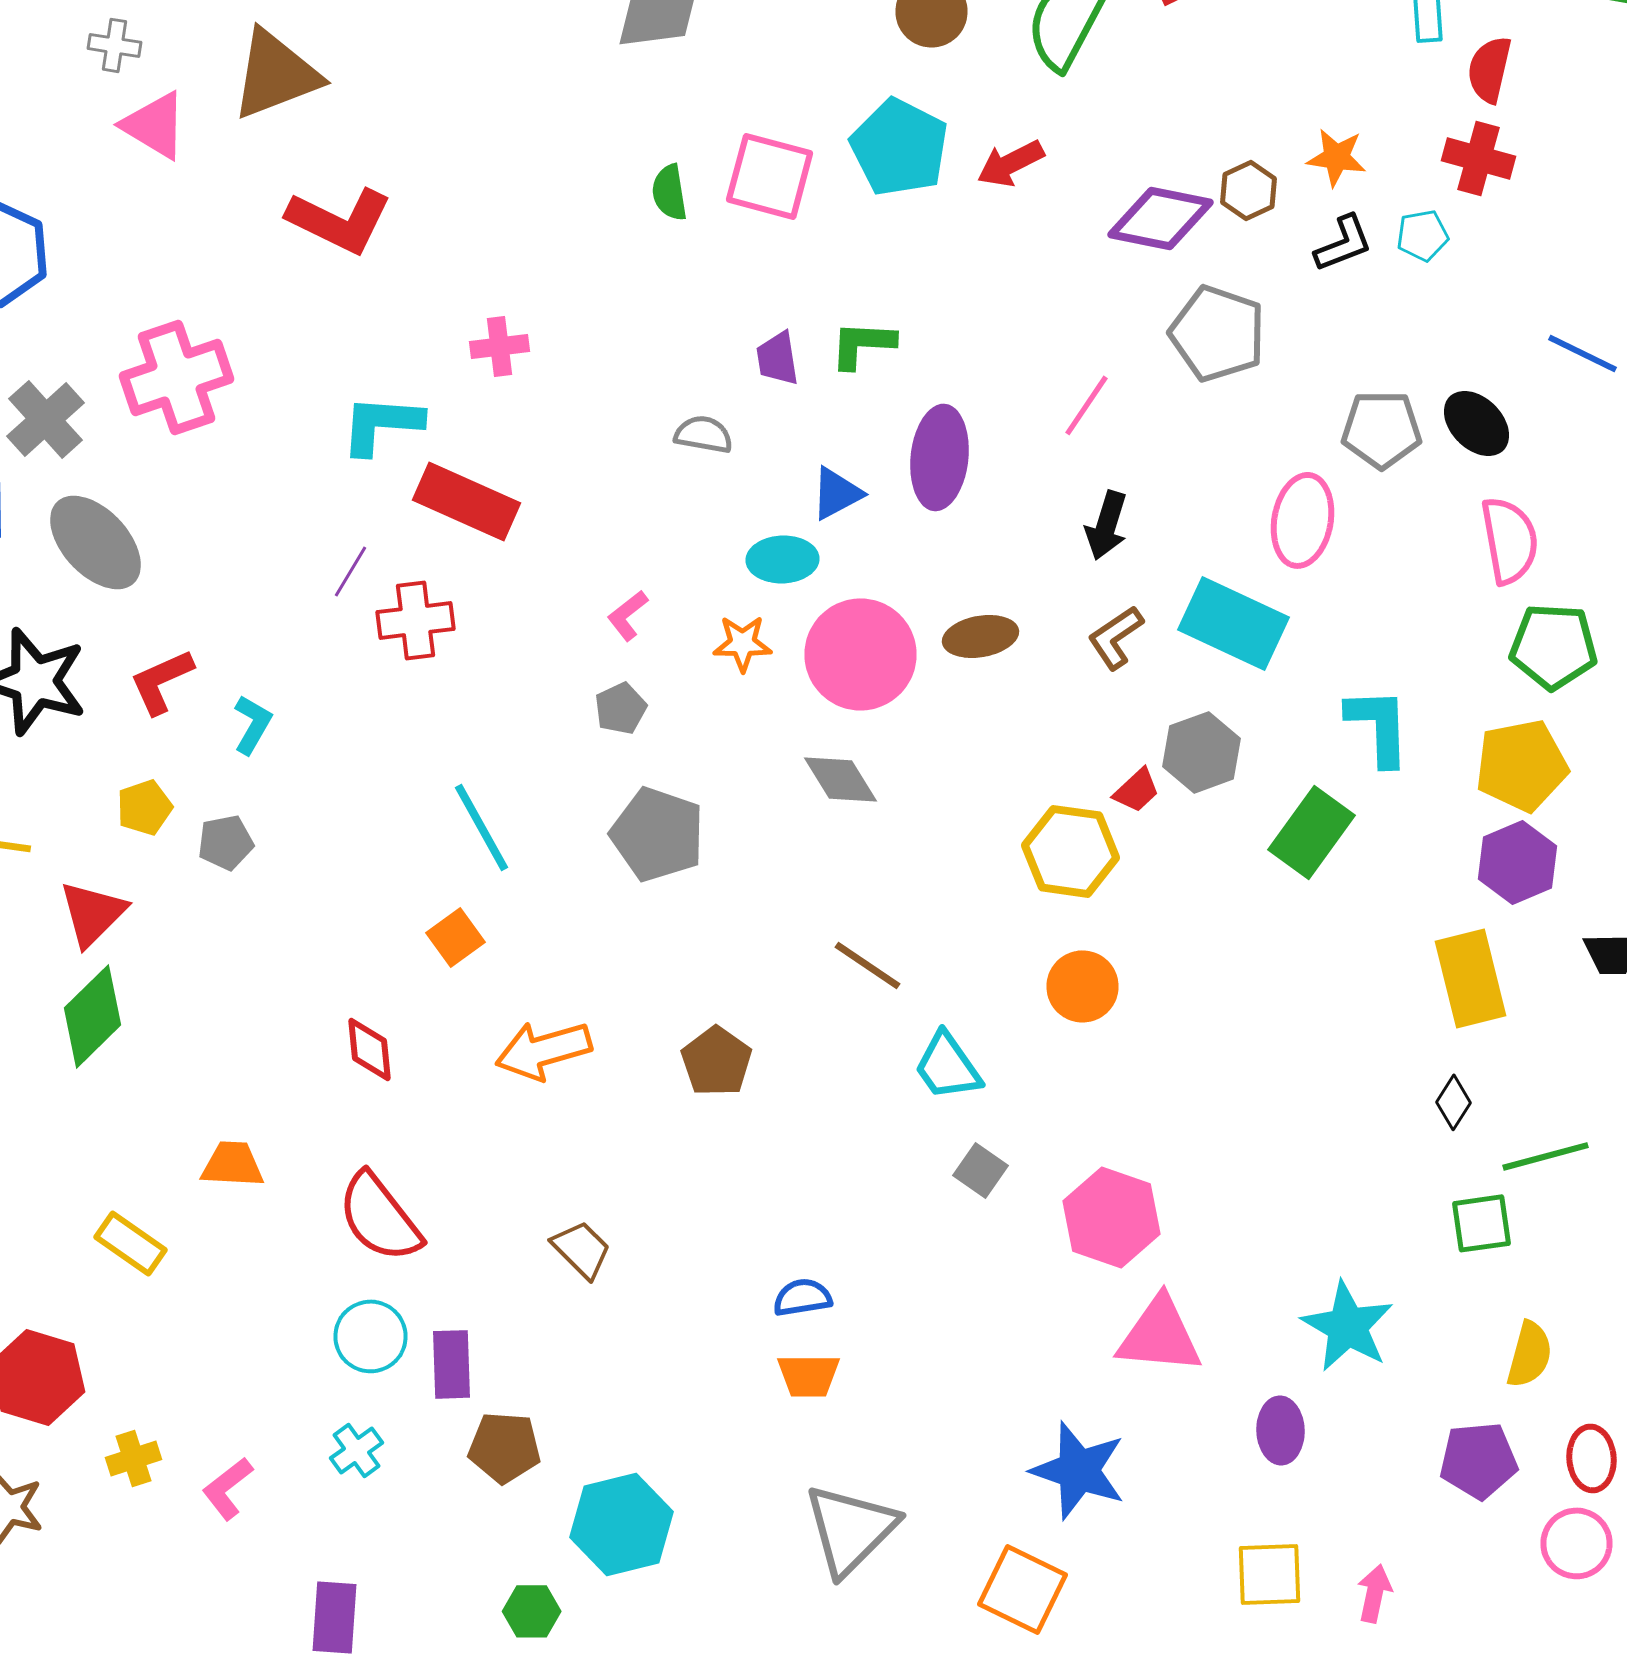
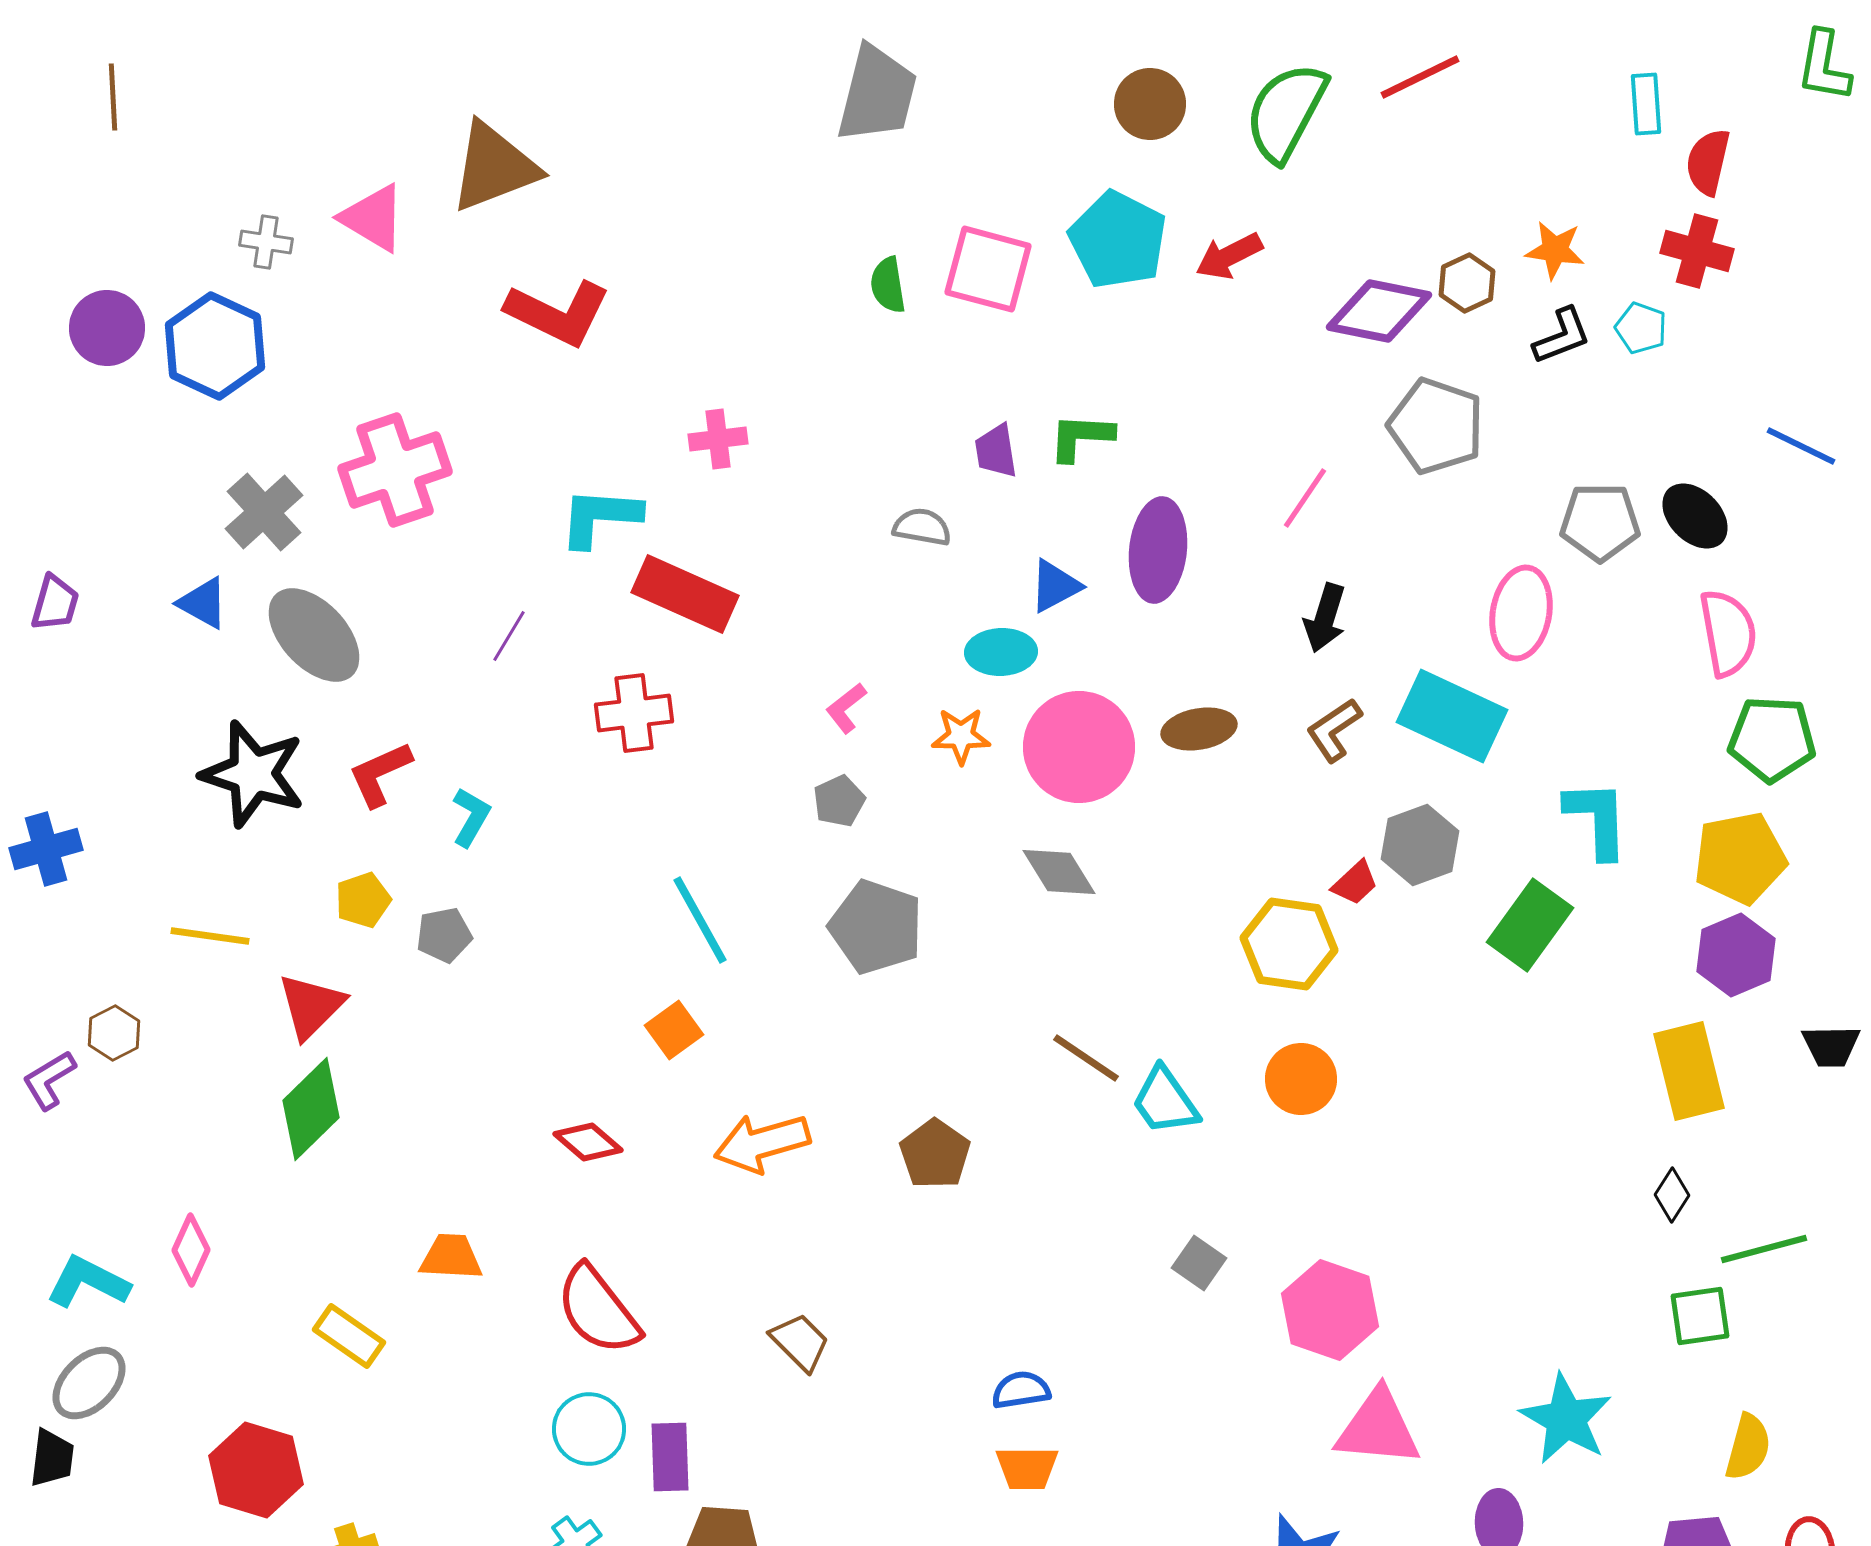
gray cross: (114, 45) -> (266, 242), moved
cyan pentagon: (1422, 235) -> (1641, 328), turned 30
purple line: (350, 571) -> (509, 636), moved
red diamond: (370, 1049) -> (588, 1142), turned -44
cyan trapezoid: (948, 1066) -> (1165, 1101), moved

